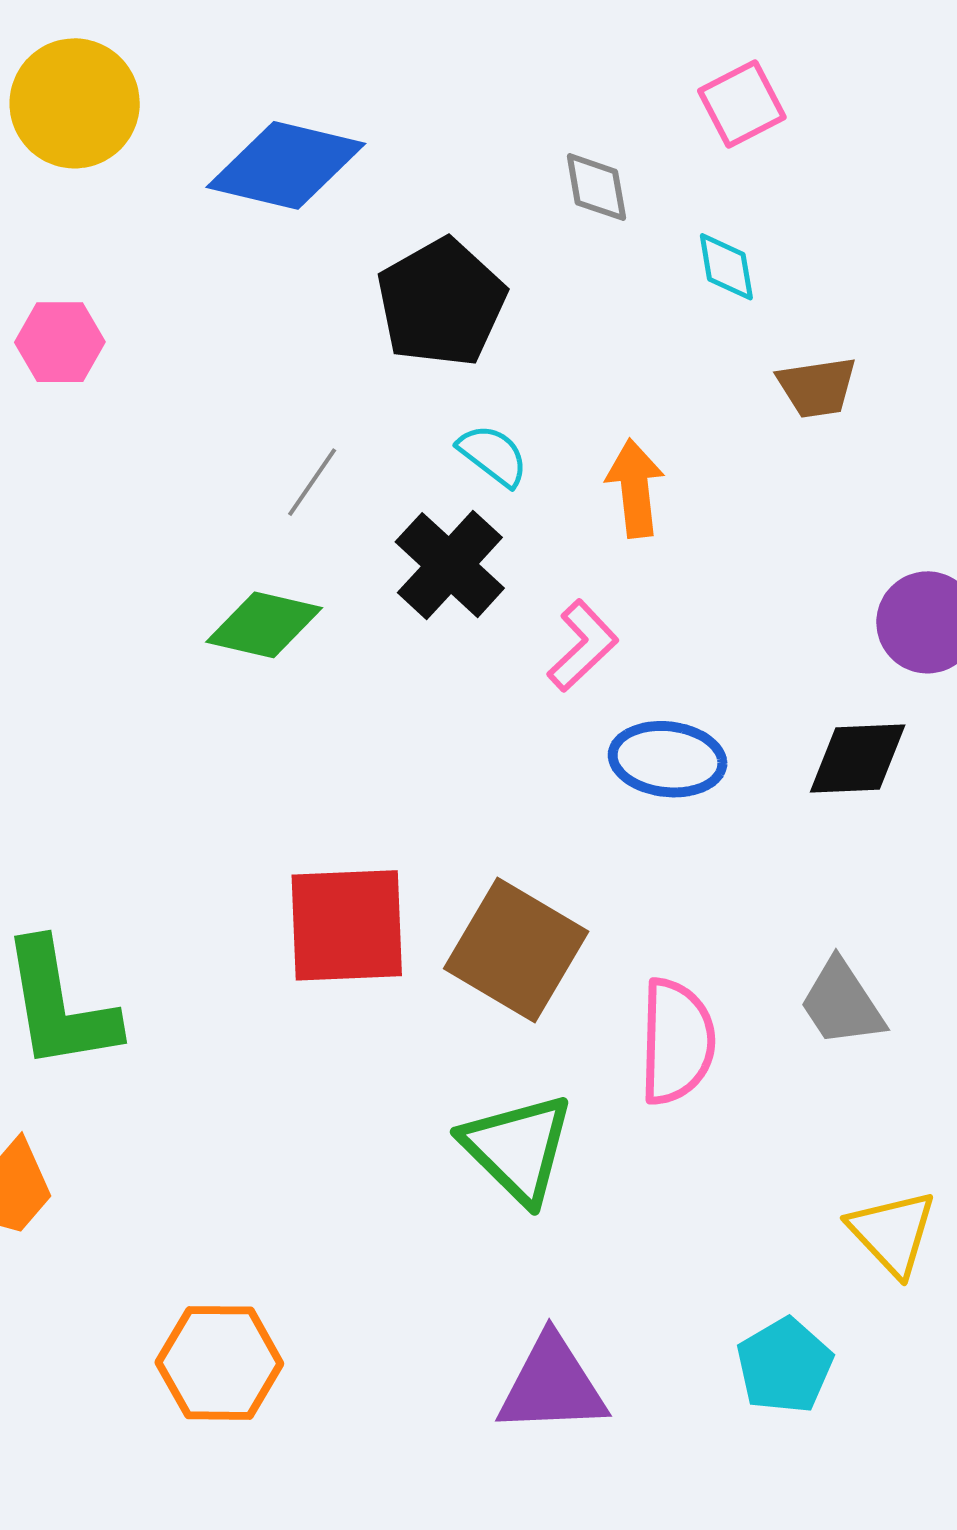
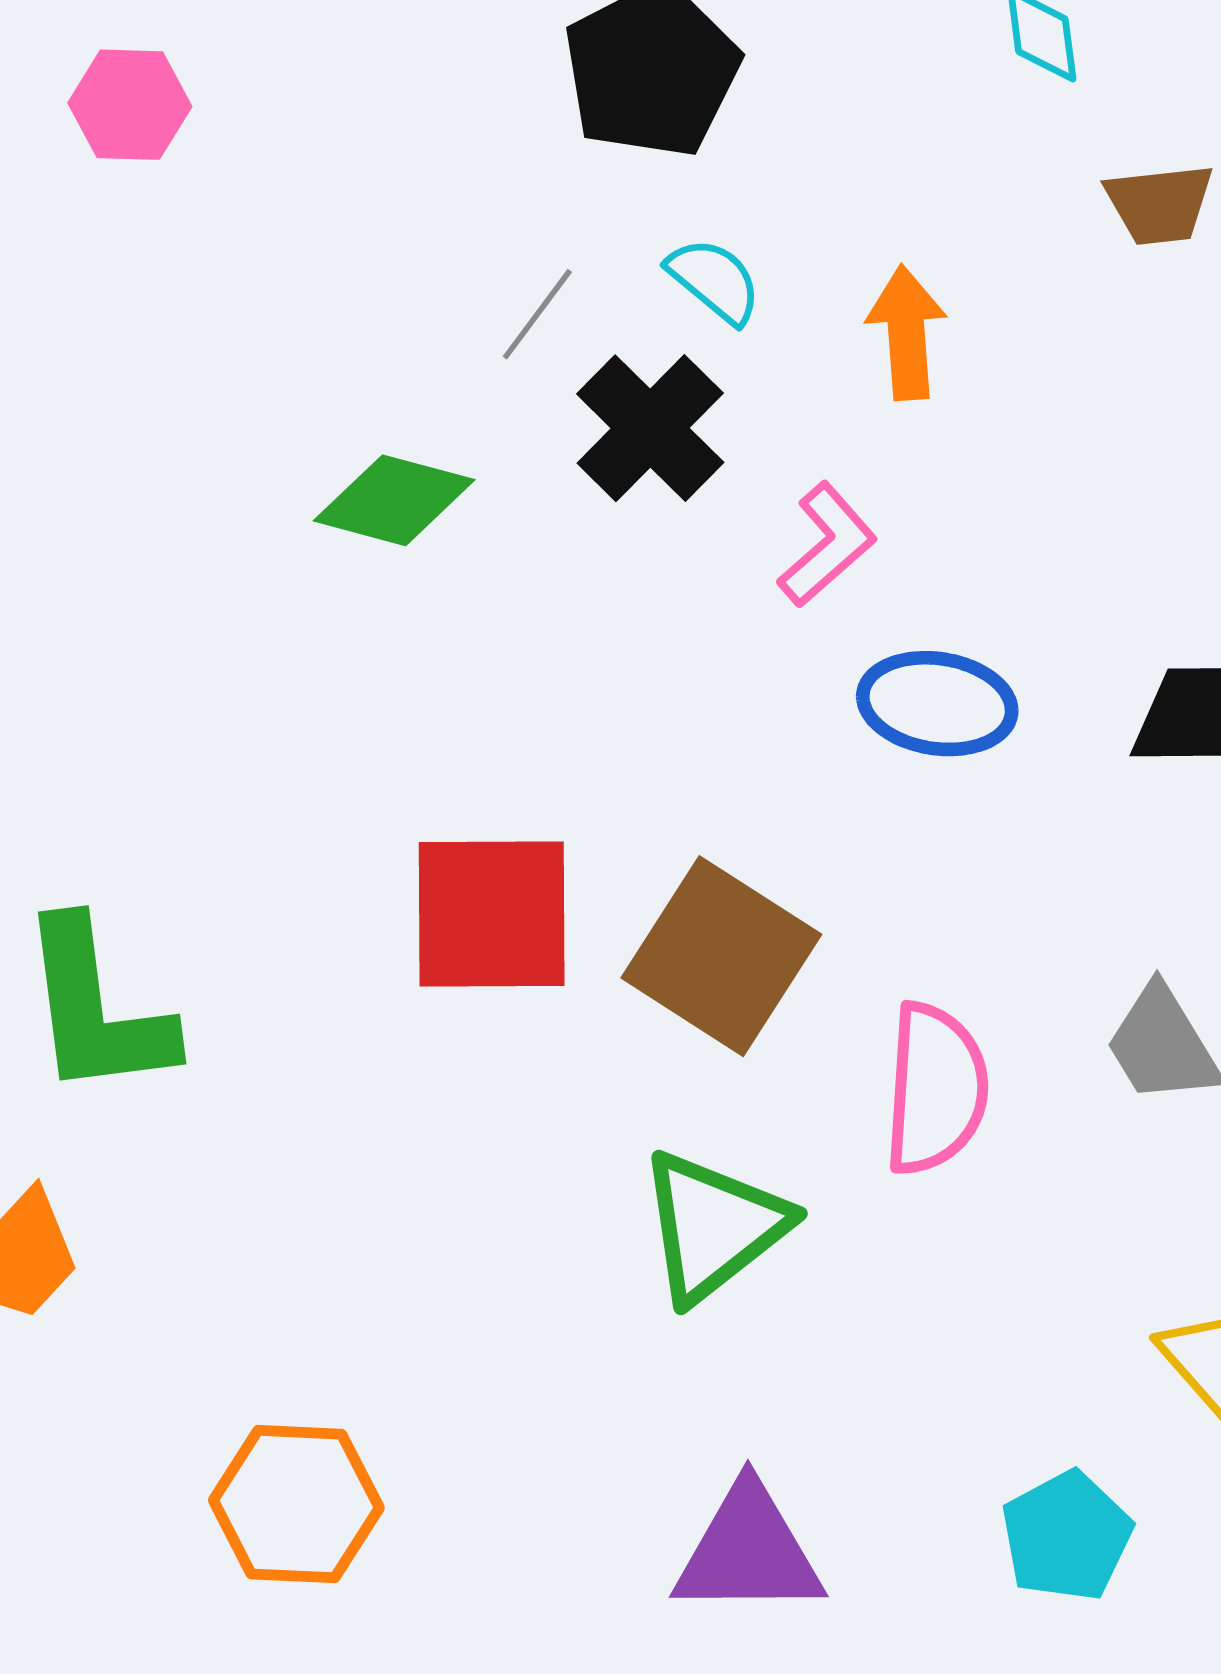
gray line: (312, 482) -> (537, 314), moved
green triangle: (518, 1148) -> (713, 1226), turned 35

